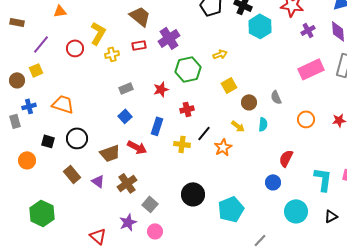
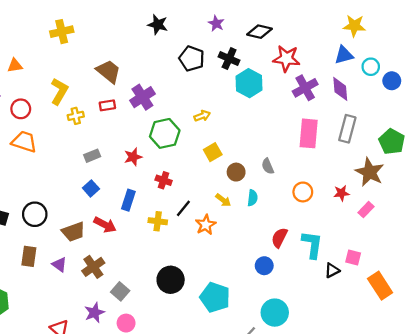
purple cross: (308, 30) -> (305, 88), size x1.5
red circle: (75, 48) -> (21, 109), moved
pink rectangle: (311, 69) -> (309, 133), turned -60
orange trapezoid: (63, 104) -> (24, 142), moved
red cross: (187, 109) -> (164, 180), turned 32
brown rectangle: (72, 174) -> (29, 256), turned 48
cyan L-shape: (323, 179) -> (312, 245), moved
cyan pentagon: (231, 209) -> (215, 297), turned -30
cyan circle: (296, 211) -> (275, 313), moved
black triangle: (331, 216) -> (332, 270), moved

